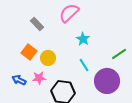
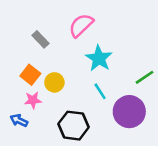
cyan star: (83, 39) -> (99, 58), size x1.5
pink star: (39, 78) -> (33, 100), moved
blue arrow: (19, 80) -> (19, 120), moved

